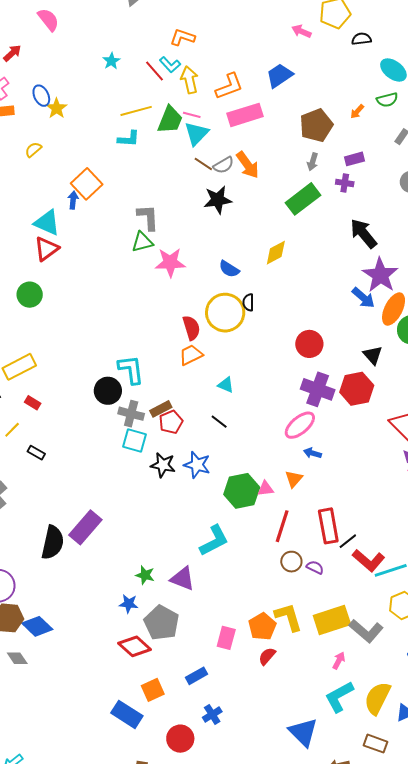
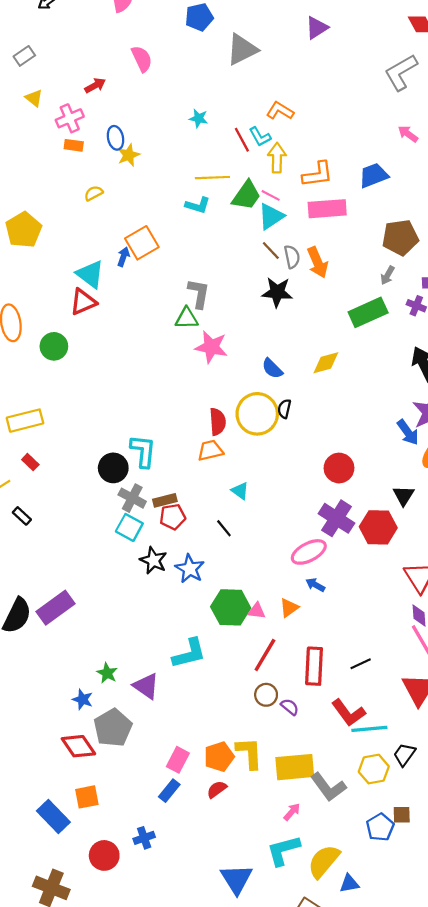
cyan star: (111, 61) -> (199, 118), turned 30
gray semicircle: (223, 165) -> (292, 257), turned -85
black line: (348, 541) -> (361, 664), moved
blue rectangle: (197, 676) -> (169, 791), moved, turned -35

